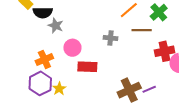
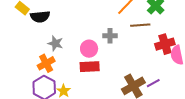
gray star: (56, 26) -> (55, 43), moved
pink circle: (72, 48) -> (89, 49), moved

